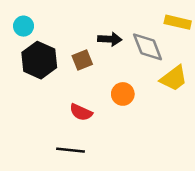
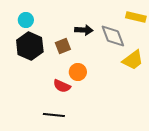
cyan circle: (24, 26) -> (26, 20), moved
orange circle: (123, 94) -> (78, 72), moved

